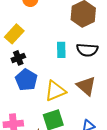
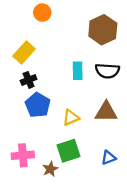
brown triangle: (86, 86) -> (106, 112), turned -40
yellow triangle: (55, 91) -> (71, 118), size x0.7

